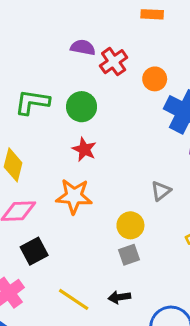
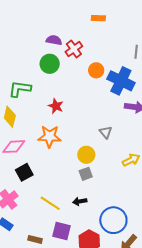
orange circle: (155, 79) -> (96, 70), moved
green L-shape: (32, 102) -> (20, 89), moved
green circle: (82, 107) -> (50, 64), moved
gray triangle: (161, 191) -> (106, 132), turned -32

